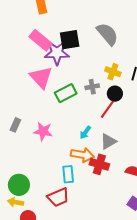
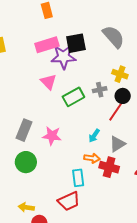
pink rectangle: (41, 40) -> (47, 45), turned -55
pink triangle: (41, 77) -> (48, 82), size x0.7
gray rectangle: (15, 125) -> (24, 130), size x1.5
orange arrow: (82, 155) -> (92, 158), size x0.7
green circle: (19, 185) -> (26, 162), moved

